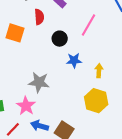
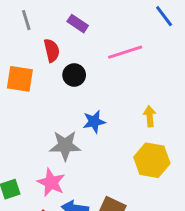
pink line: (89, 25) -> (125, 52), turned 50
black circle: (60, 39) -> (74, 75), moved
blue star: (74, 61) -> (94, 122), moved

